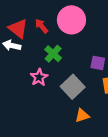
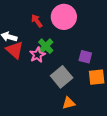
red triangle: (18, 29) -> (15, 50), moved
pink star: (39, 77) -> (37, 55), moved

